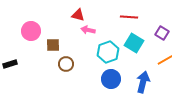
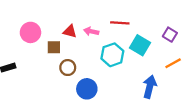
red triangle: (78, 15) -> (70, 31), moved
red line: (129, 17) -> (120, 23), moved
blue circle: (111, 79) -> (87, 89), moved

